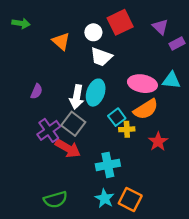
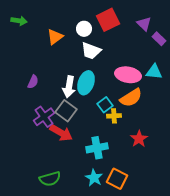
orange triangle: (61, 41) -> (55, 37), turned 42
purple rectangle: (177, 43) -> (159, 39), turned 72
red star: (158, 142) -> (139, 139), moved

